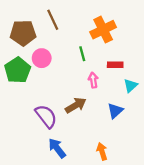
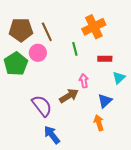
brown line: (53, 20) -> (47, 32), moved
pink arrow: (93, 80) -> (84, 81), moved
orange arrow: (102, 151) -> (99, 123), moved

